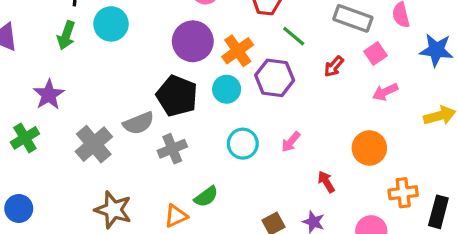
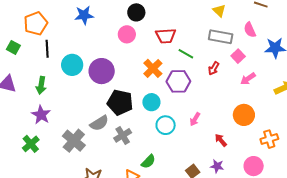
green arrow: (66, 35) -> (41, 85), moved
purple circle: (193, 41) -> (102, 71), moved
cyan circle: (227, 89) -> (151, 102), moved

